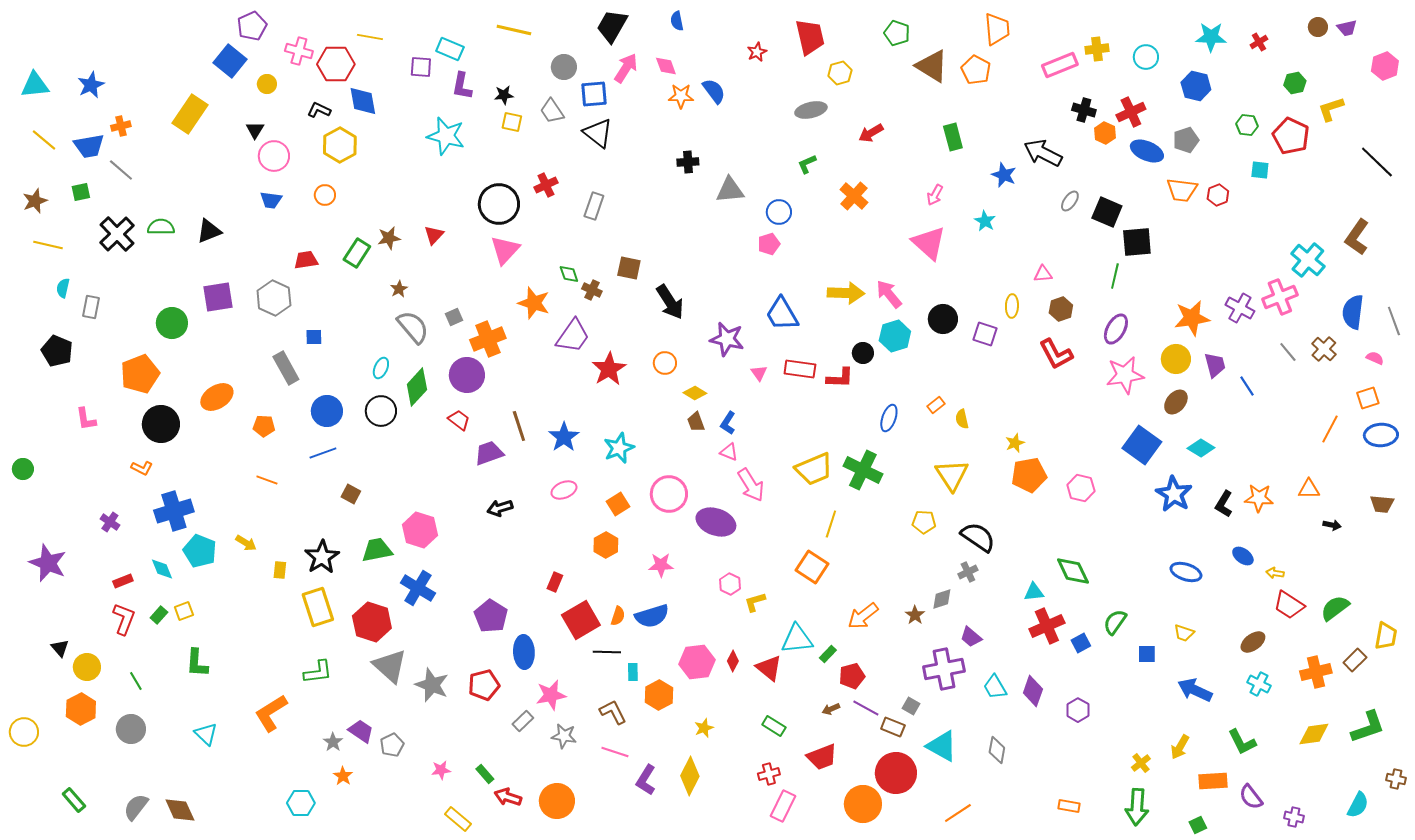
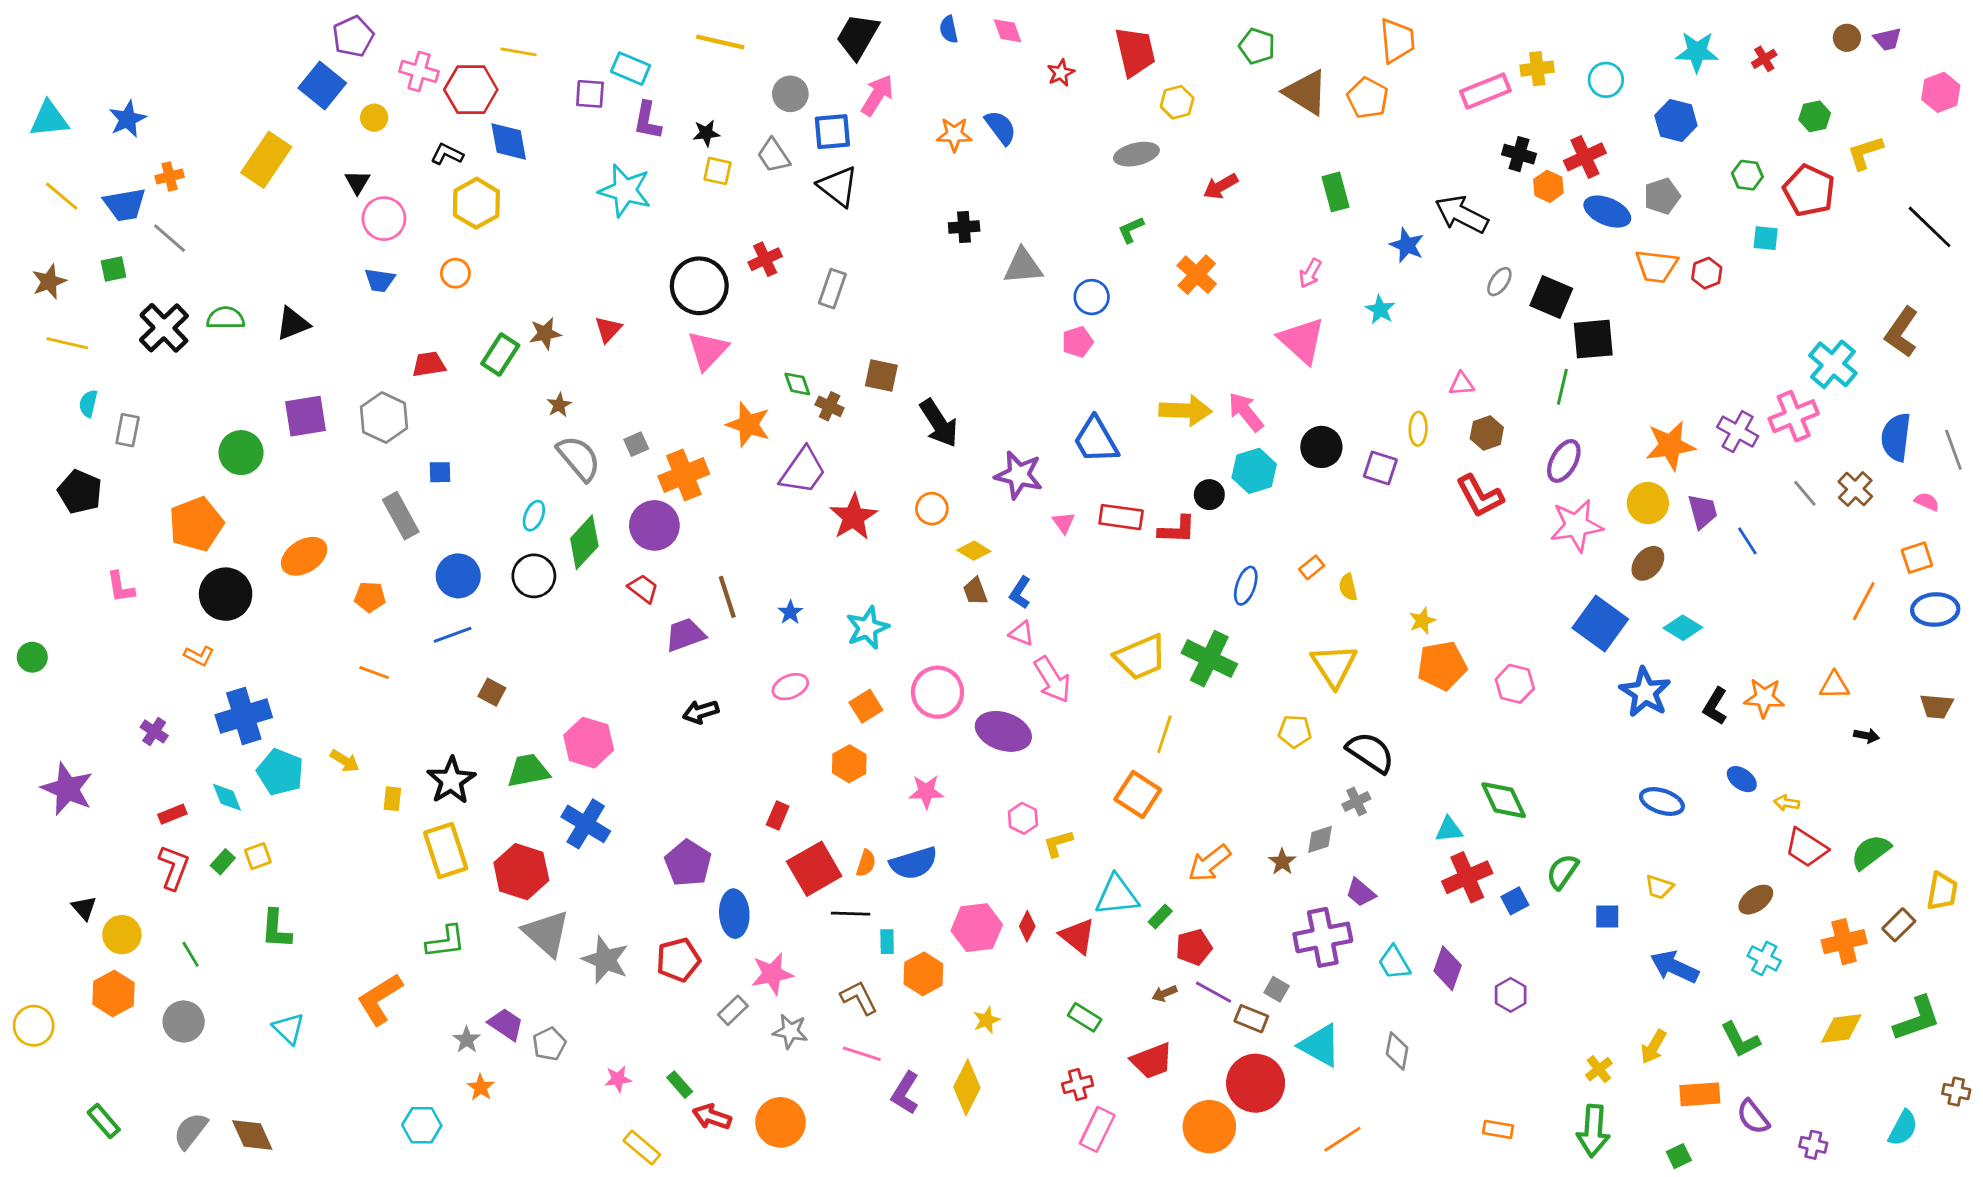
pink diamond: (666, 66) -> (1008, 31), moved
blue star: (564, 437) -> (790, 612), size x0.6

